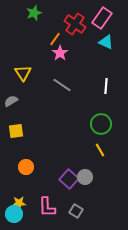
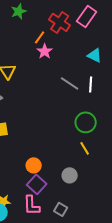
cyan triangle: (106, 42) -> (95, 55), moved
gray line: (62, 85) -> (70, 83), moved
orange circle: (26, 167) -> (34, 165), moved
purple square: (69, 179) -> (37, 184), moved

